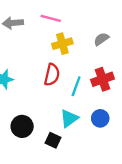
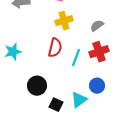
gray semicircle: (101, 39) -> (97, 26), moved
cyan triangle: (69, 118) -> (79, 100), moved
black circle: (22, 126) -> (37, 86), moved

